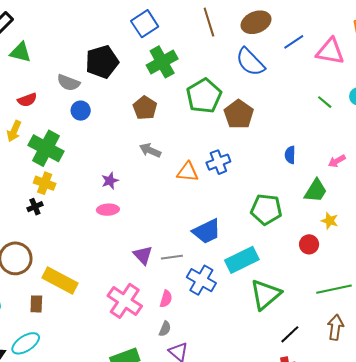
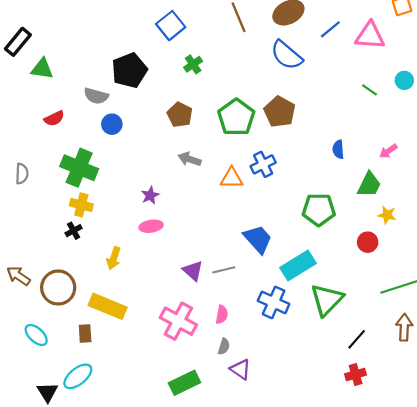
green cross: (162, 62) -> (193, 64), size x0.6
green pentagon: (204, 96) -> (236, 117), moved
yellow arrow: (14, 131) -> (114, 258), moved
blue trapezoid: (207, 231) -> (258, 239), turned -100
blue cross: (201, 280) -> (274, 302), moved

